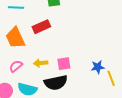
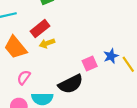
yellow arrow: (41, 63) -> (47, 43), moved
pink square: (64, 64) -> (90, 64), moved

